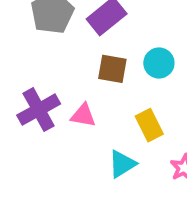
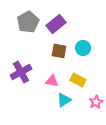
pink triangle: (83, 115) -> (52, 81), moved
yellow rectangle: (149, 125) -> (78, 80), turned -35

